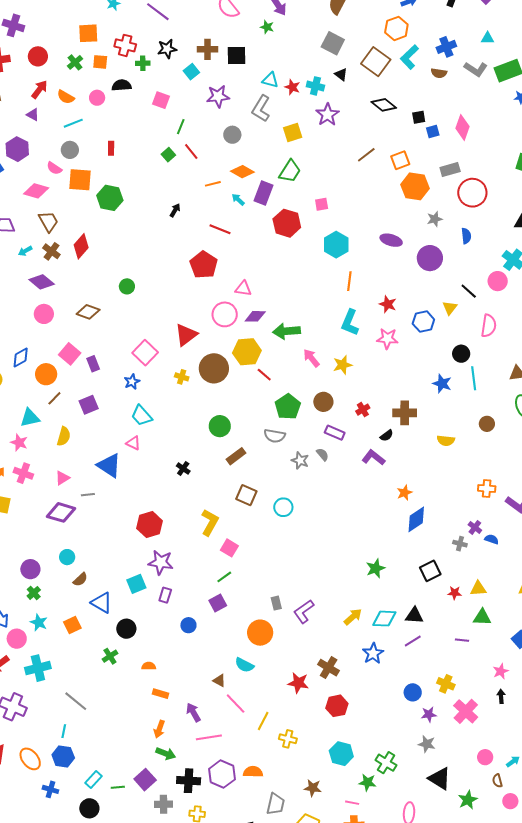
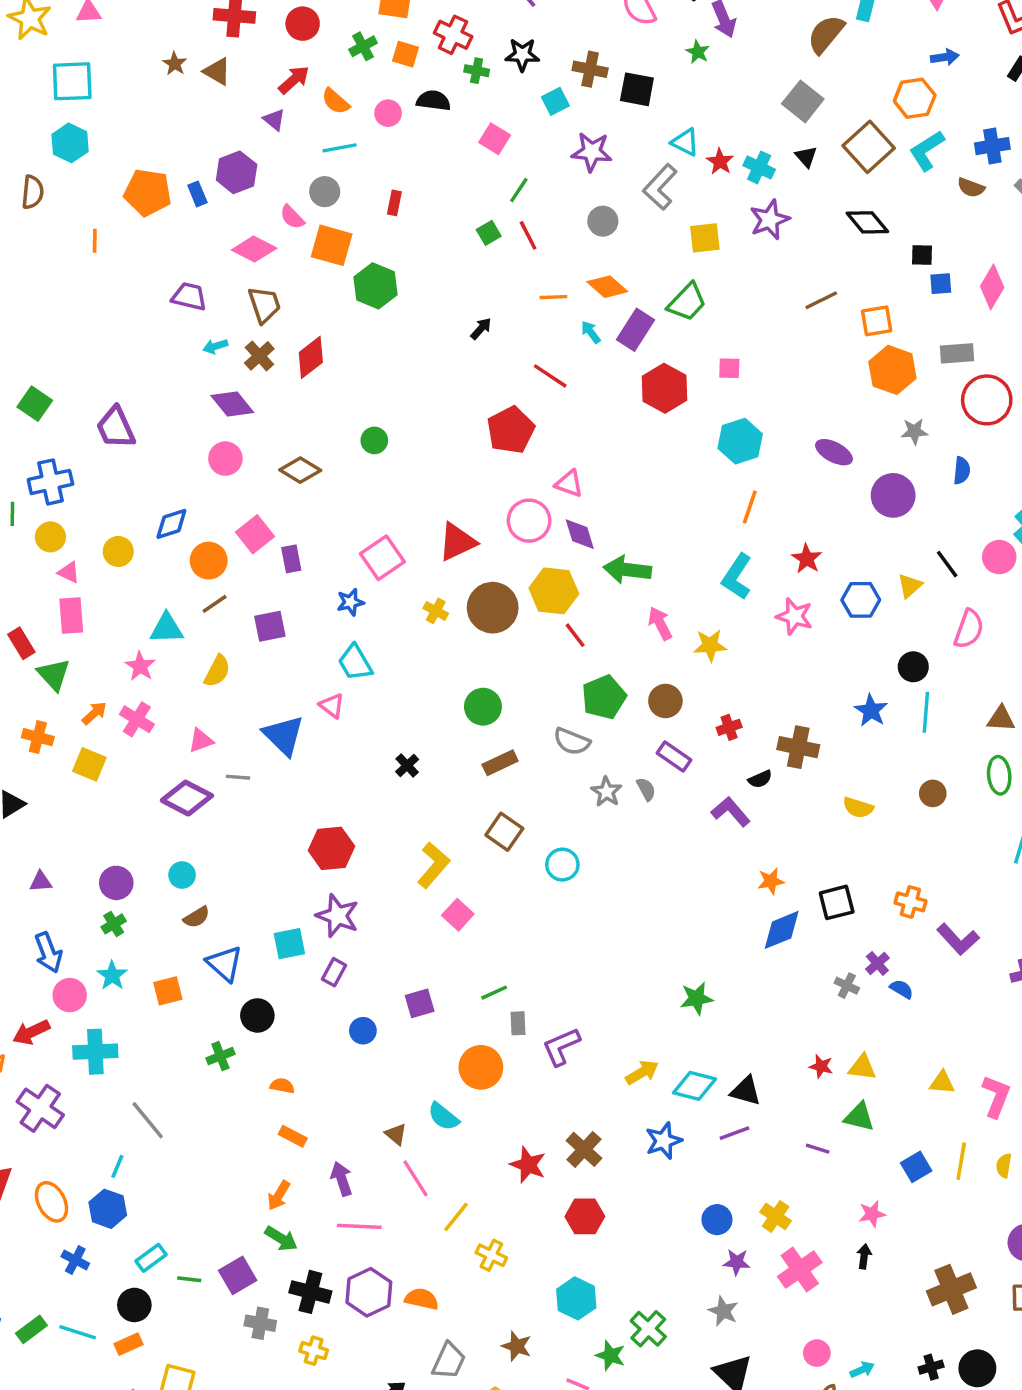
purple diamond: (255, 316) -> (580, 534), turned 60
black square: (430, 571) -> (837, 902), moved
green line: (224, 577) -> (494, 993), moved

